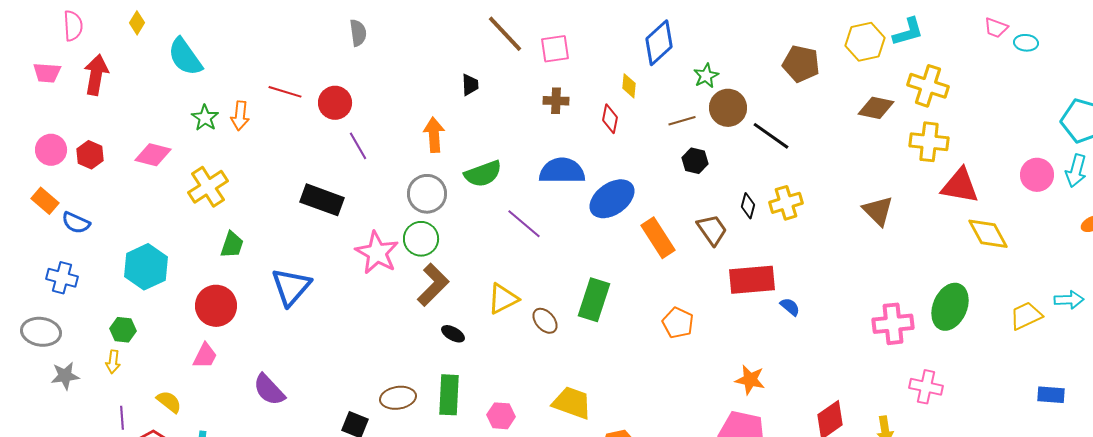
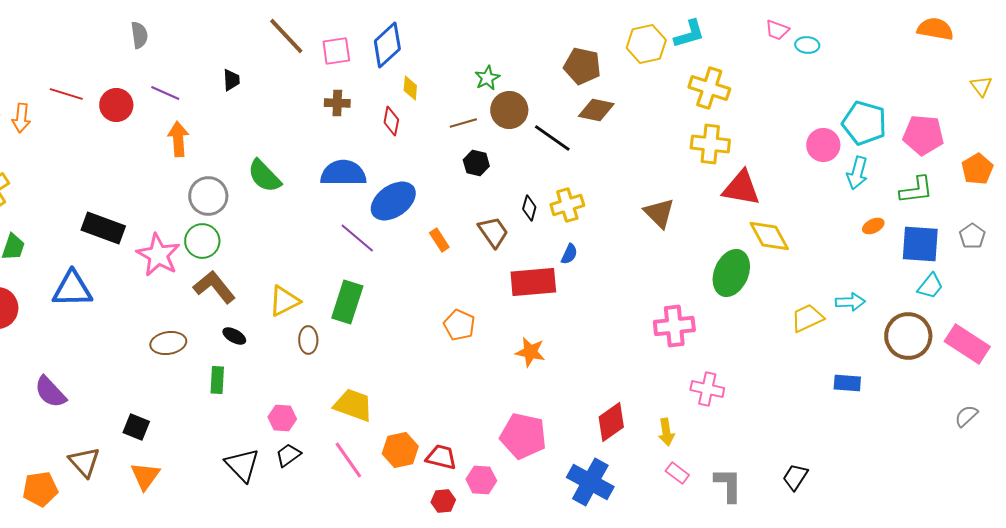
blue diamond: (659, 43) -> (387, 45), moved
black trapezoid: (470, 85) -> (231, 80), moved
brown diamond: (876, 108) -> (596, 110), moved
orange arrow: (434, 135) -> (178, 139), moved
purple line: (358, 146) -> (165, 93), moved, turned -36
green semicircle: (483, 174) -> (264, 176), turned 66
pink circle: (1037, 175) -> (823, 145), moved
black rectangle: (322, 200) -> (103, 228), moved
purple line: (524, 224) -> (357, 238), moved
orange rectangle: (658, 238) -> (439, 240), size x0.6
brown L-shape: (433, 285) -> (214, 287), turned -84
blue triangle: (291, 287) -> (72, 289), turned 48
green rectangle: (594, 300) -> (347, 302), moved
blue semicircle: (790, 307) -> (569, 254), moved, turned 75
green ellipse: (950, 307) -> (731, 273), moved
brown ellipse: (545, 321) -> (308, 340), moved, turned 40
orange star: (750, 380) -> (530, 352), moved
green rectangle: (449, 395) -> (217, 380), moved, size x0.7
blue rectangle: (1051, 395) -> (847, 383), moved
brown ellipse: (398, 398) -> (168, 343), moved

